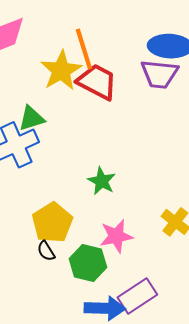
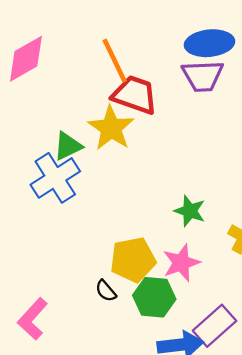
yellow star: (61, 71) -> (111, 128), moved
green star: (102, 181) -> (190, 211), moved
yellow pentagon: (52, 223) -> (133, 260), moved, turned 30

